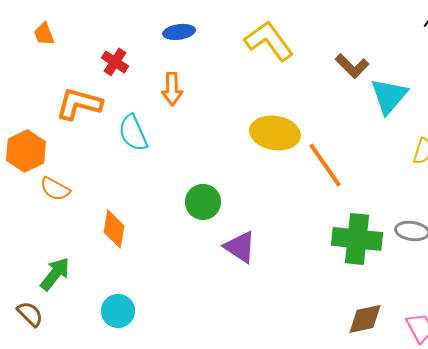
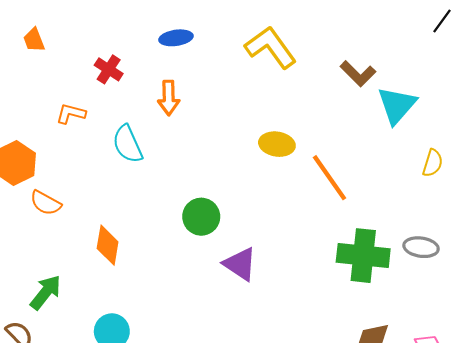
orange L-shape: (79, 104) -> (71, 114), size x0.6
yellow ellipse: (275, 133) -> (277, 144), size x0.7

